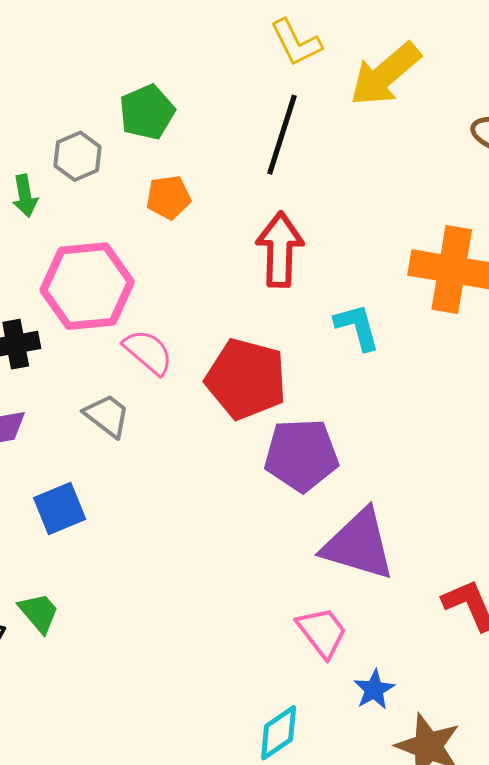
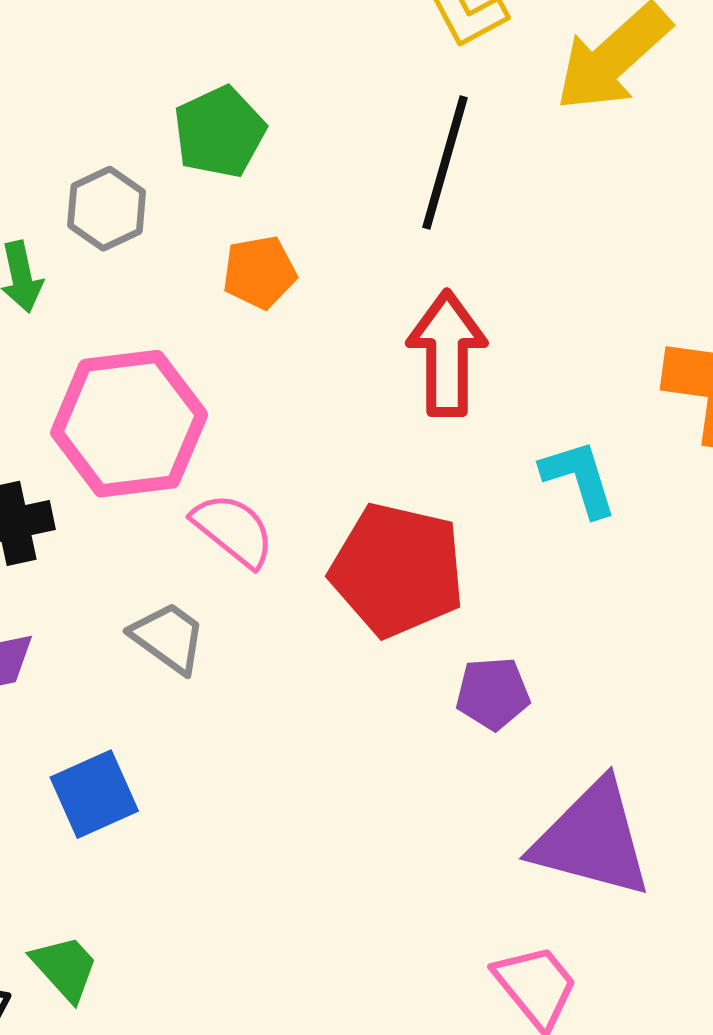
purple pentagon: (301, 455) -> (493, 693), size x0.6

